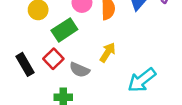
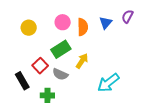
green rectangle: (64, 30) -> (61, 49), moved
black rectangle: (25, 64) -> (22, 81), moved

